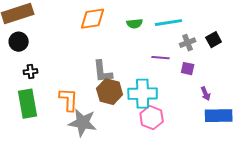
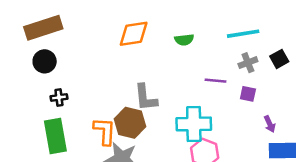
cyan line: (169, 23) -> (243, 34), moved
brown hexagon: (110, 92) -> (130, 123), moved

